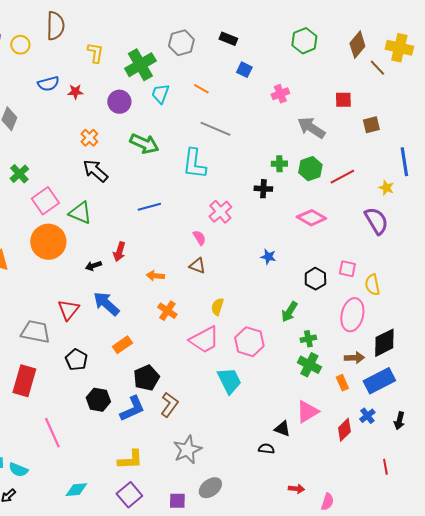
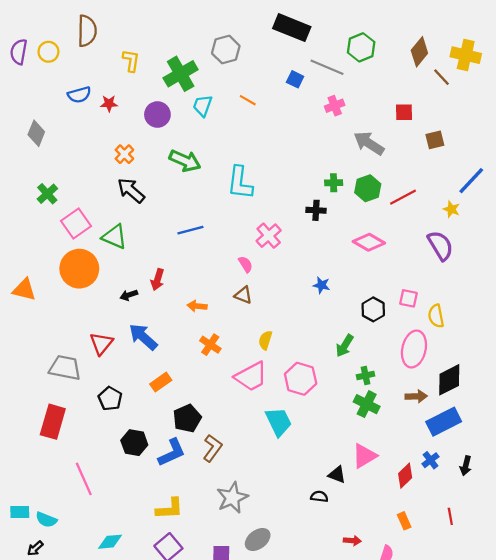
black rectangle: (228, 39) -> (292, 28), moved, size x1.8
gray line: (215, 129) -> (327, 67), moved
blue line: (404, 162) -> (471, 181), turned 52
orange rectangle: (342, 383) -> (404, 521), moved

